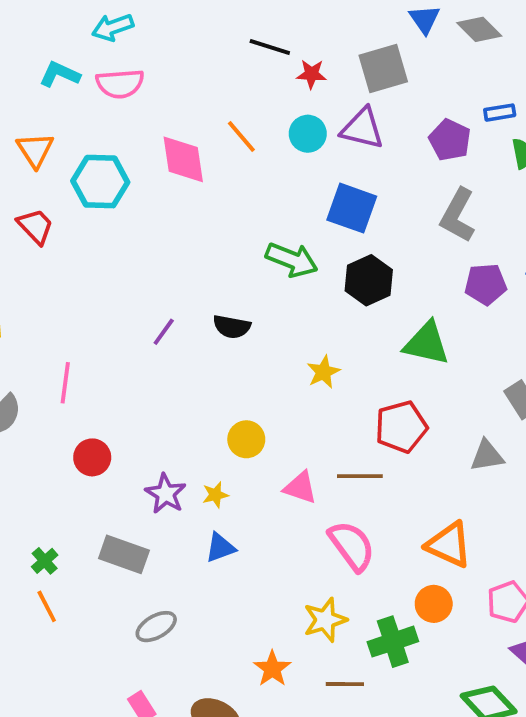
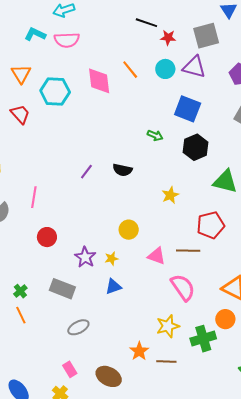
green arrow: (292, 260) -> (155, 135), size x0.6
brown line: (345, 684) -> (166, 361), moved

